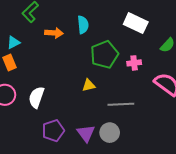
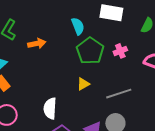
cyan semicircle: (83, 25) -> (78, 26), moved
white semicircle: (36, 97) -> (50, 108), moved

